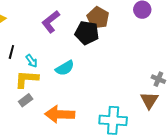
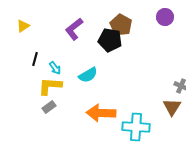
orange arrow: (60, 114) -> (101, 113), moved

